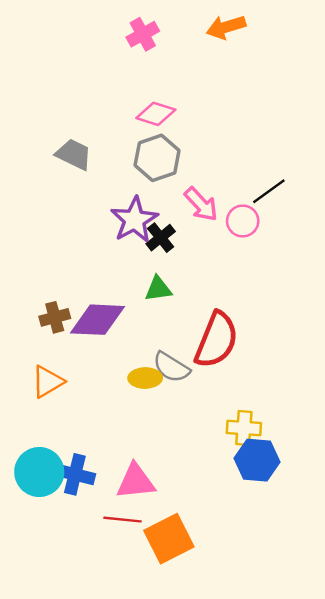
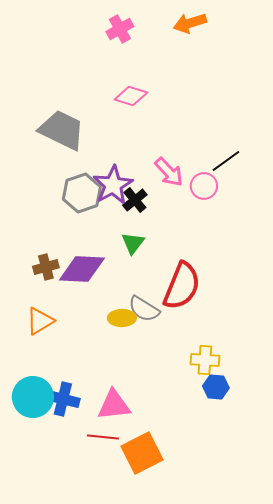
gray trapezoid: (74, 154) -> (62, 130), size x1.5
gray hexagon: (157, 158) -> (82, 193), moved
green triangle: (158, 289) -> (133, 243), turned -45
blue hexagon: (257, 460) -> (216, 387), size x0.7

